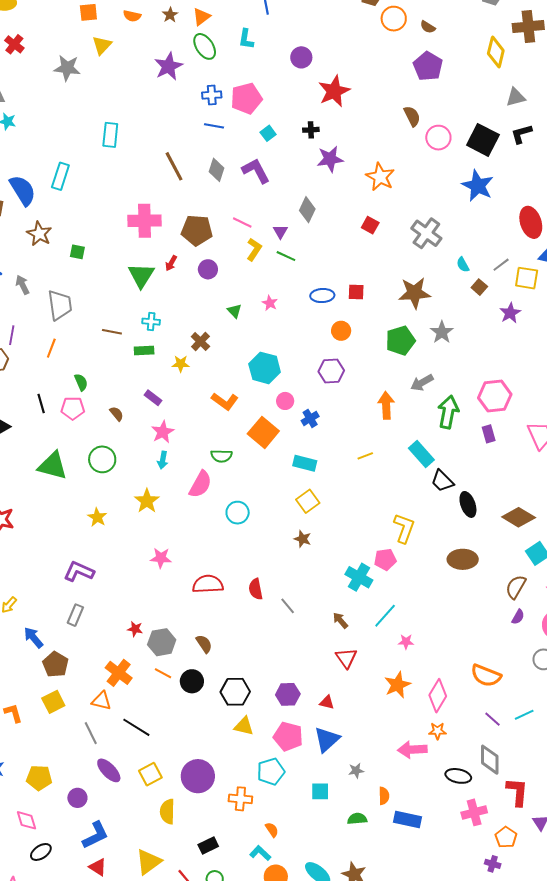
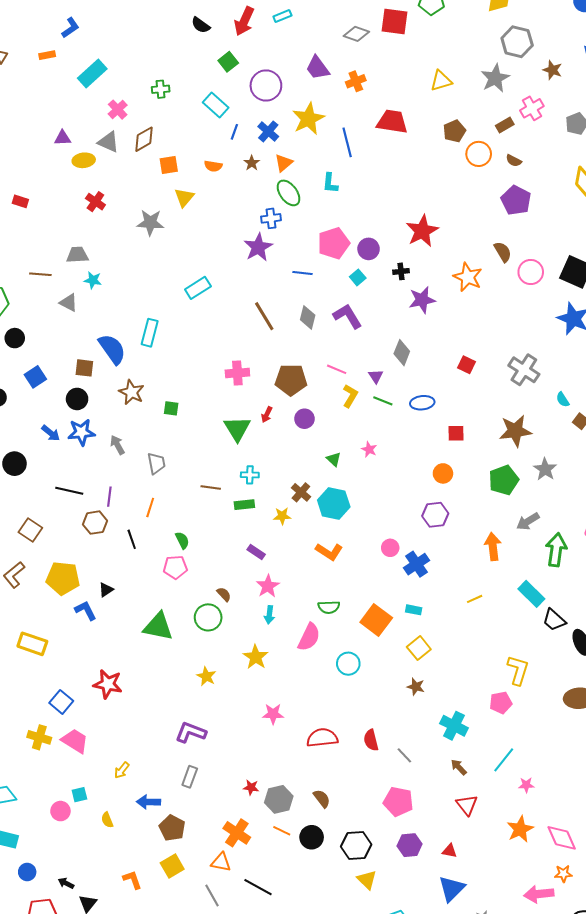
purple circle: (301, 57) -> (369, 249), moved
purple star: (169, 66) -> (258, 247), moved
blue cross: (212, 95) -> (271, 218), moved
cyan rectangle: (110, 135) -> (198, 288), turned 55
orange star: (380, 177) -> (468, 277), moved
pink cross: (145, 221) -> (237, 373), size x0.7
blue ellipse: (322, 296) -> (422, 403), moved
gray trapezoid: (60, 305) -> (156, 463), size x0.7
cyan hexagon: (265, 368) -> (334, 503), moved
black line: (41, 404) -> (132, 539), moved
brown semicircle: (117, 414) -> (224, 594), moved
blue cross: (310, 418) -> (417, 564), size x1.4
orange square: (263, 432) -> (376, 620), moved
cyan rectangle: (305, 463) -> (414, 610), size x0.7
cyan cross: (359, 577) -> (454, 726), moved
blue arrow: (33, 638) -> (148, 802), turned -45
pink diamond: (438, 696) -> (562, 838), turned -52
yellow triangle: (244, 726) -> (367, 880), turned 35
pink pentagon: (288, 737) -> (398, 802), moved

